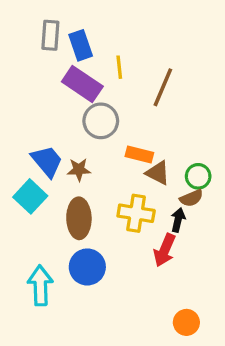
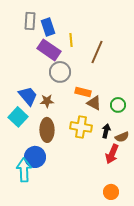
brown semicircle: (191, 198) -> (122, 137), moved
red arrow: (165, 250) -> (112, 154), moved
blue circle: (87, 267) -> (35, 157), moved

